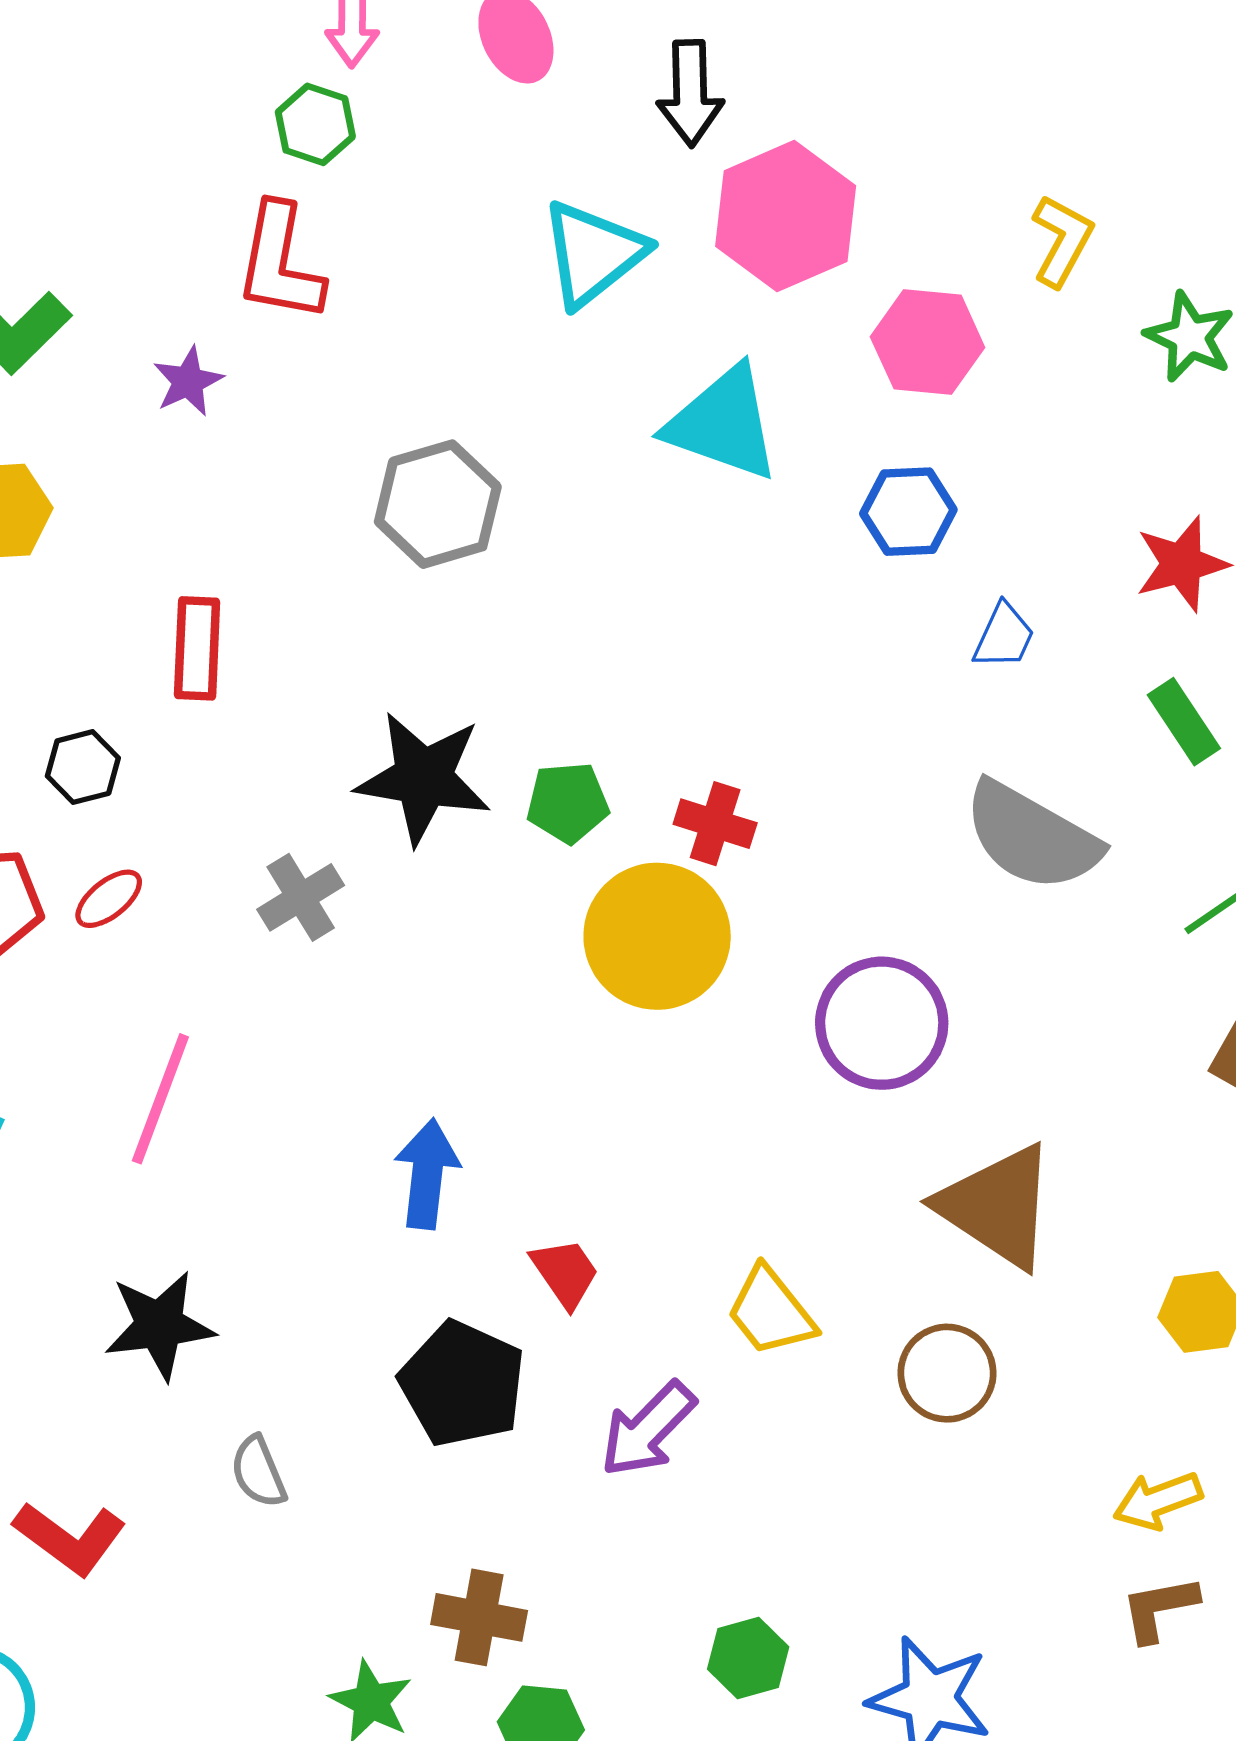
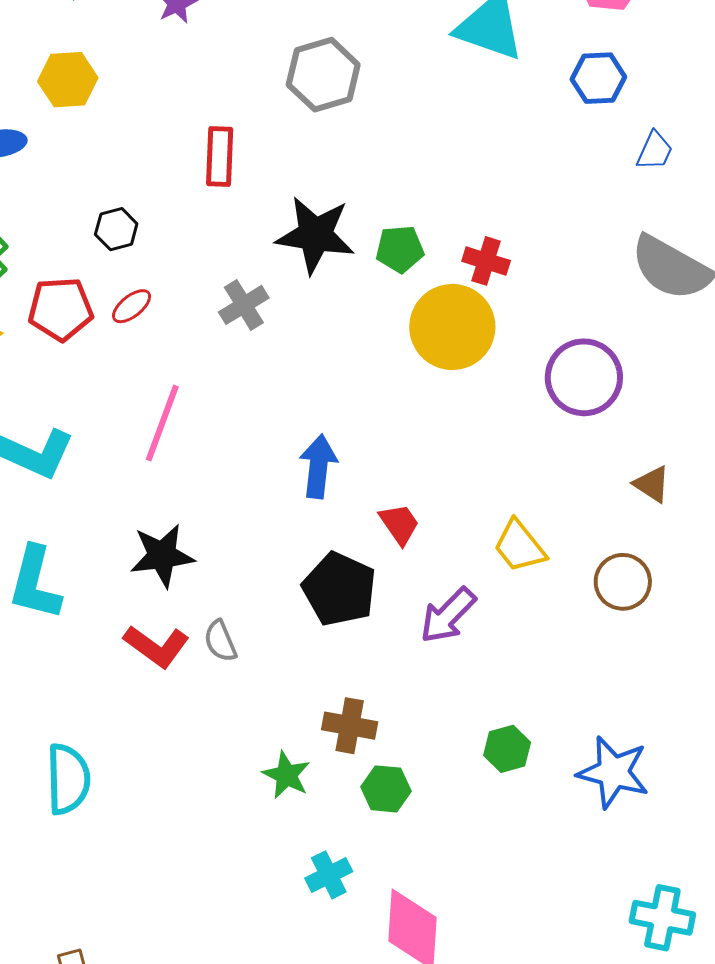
red rectangle: (197, 648) -> (220, 156), moved
brown triangle: (997, 1206) -> (652, 484), size x0.5
red L-shape: (70, 1538) -> (156, 646), moved

